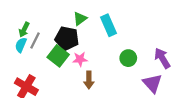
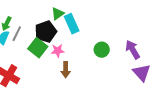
cyan rectangle: (109, 25) -> (72, 24), moved
black pentagon: (67, 38) -> (46, 32), turned -30
purple triangle: (152, 83) -> (142, 73), moved

